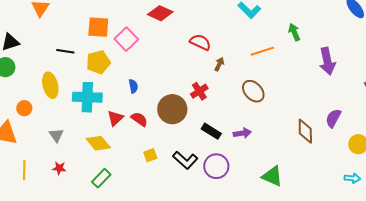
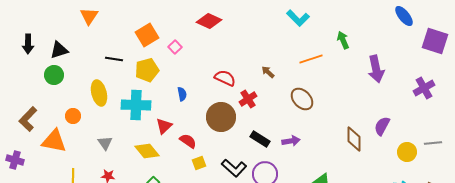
orange square: (98, 27) -> (147, 35), turned -35
pink square: (126, 39) -> (175, 47), size x0.6
red semicircle: (200, 42) -> (225, 78), moved
brown arrow: (219, 64) -> (268, 72), turned -72
red semicircle: (139, 119) -> (188, 141), moved

